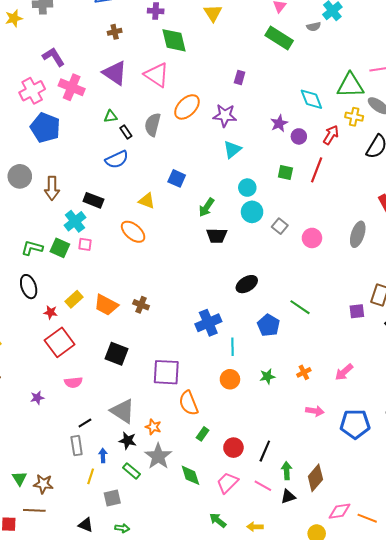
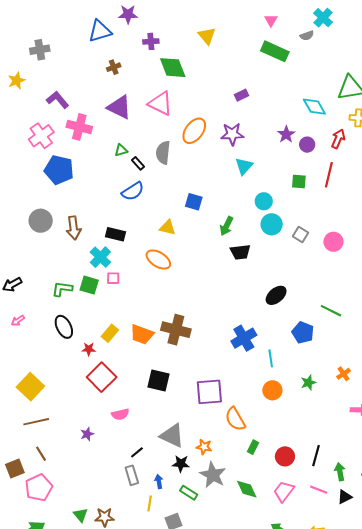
yellow star: (14, 18) -> (17, 81), moved
purple rectangle: (240, 78) -> (241, 95), turned 56
brown cross: (141, 305) -> (176, 330), size x1.8

